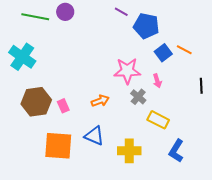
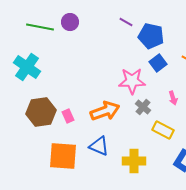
blue square: (163, 53) -> (158, 63), moved
pink arrow: (157, 81) -> (173, 98), moved
orange arrow: (100, 101) -> (105, 111), size x1.6

